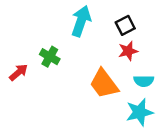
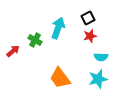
cyan arrow: (81, 21) -> (58, 28), moved
orange trapezoid: (104, 84) -> (60, 78), moved

